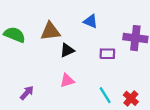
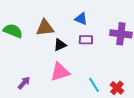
purple rectangle: (107, 54) -> (86, 40), moved
pink triangle: (67, 81) -> (60, 72), size x1.5

